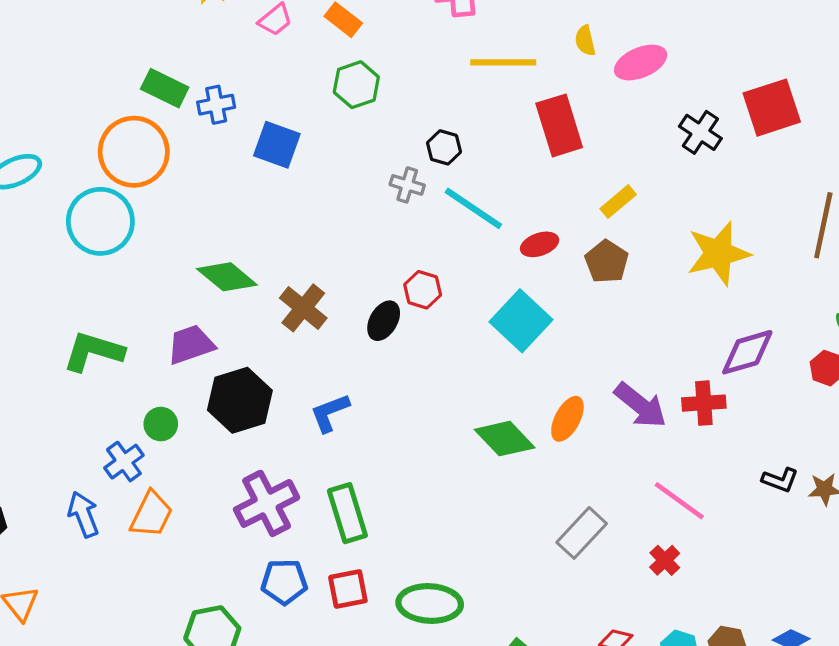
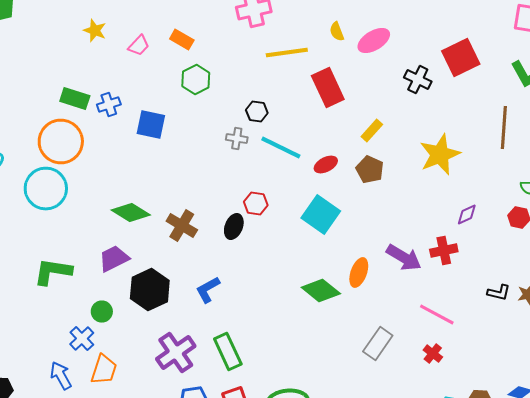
purple diamond: (747, 352) -> (467, 214), size x0.6

